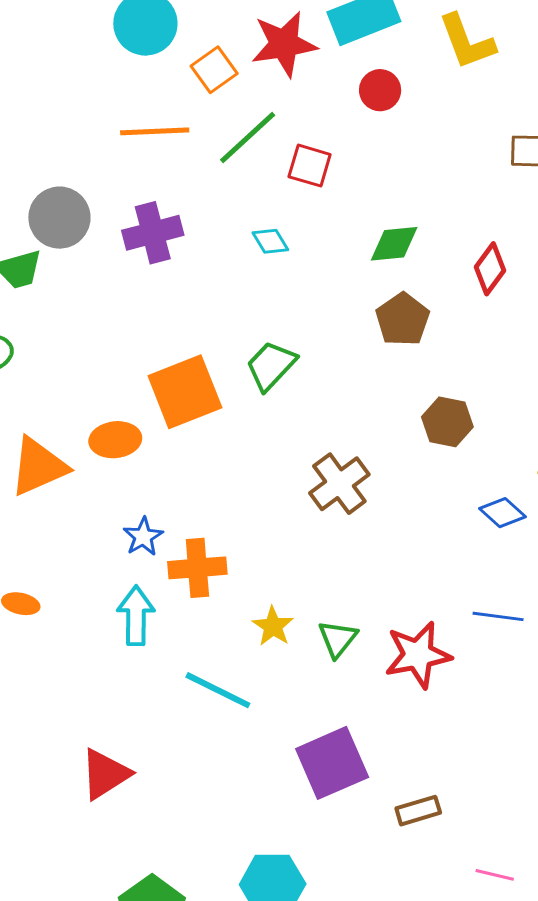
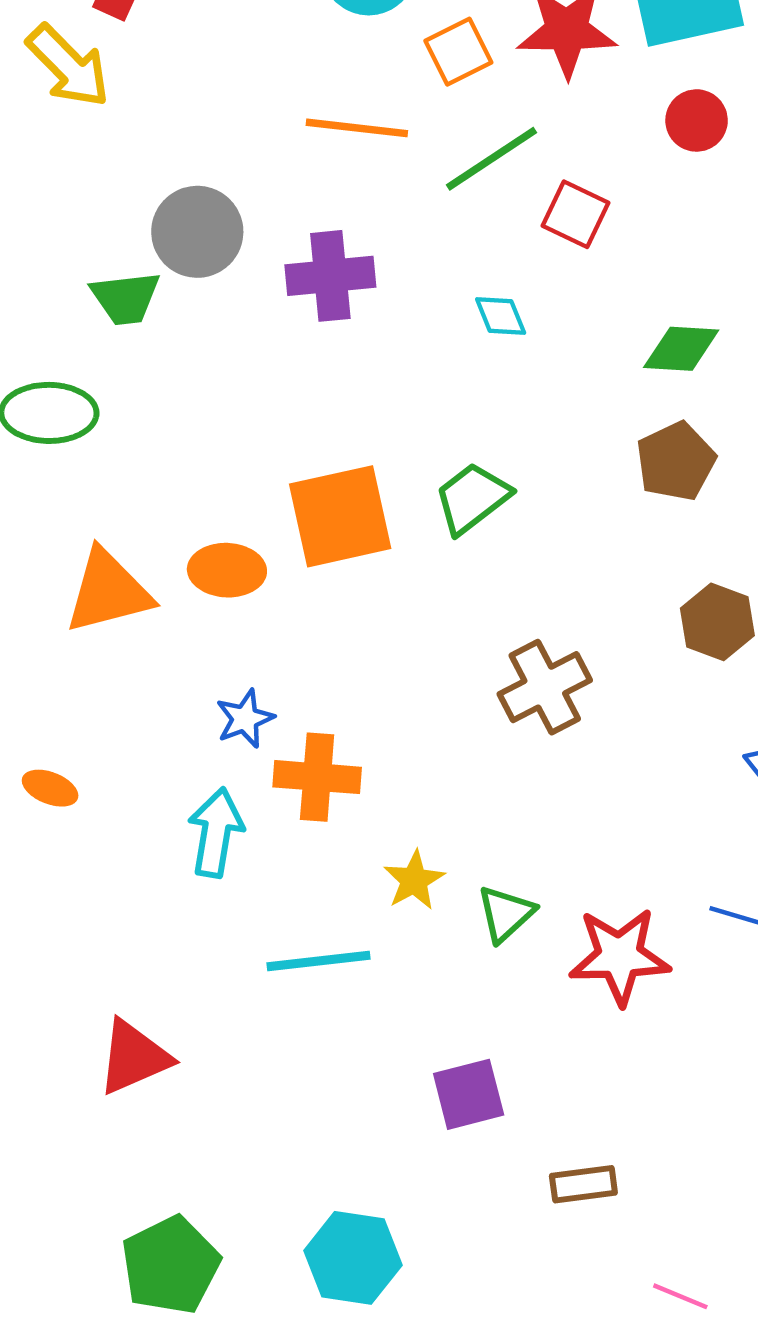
cyan line: (218, 690) -> (318, 961), turned -42
purple square: (332, 763) -> (469, 1094), size x0.7

